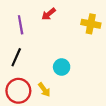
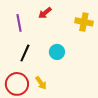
black line: (16, 57) -> (25, 53), moved
cyan circle: (62, 67) -> (57, 52), moved

